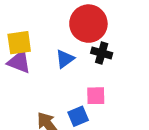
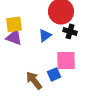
pink square: (96, 96) -> (66, 60), size x1.5

